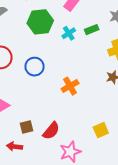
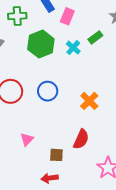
brown square: (26, 127) -> (56, 155), turned 32
red semicircle: (51, 131) -> (81, 139), moved

